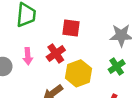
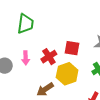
red square: (71, 28) -> (72, 48), moved

